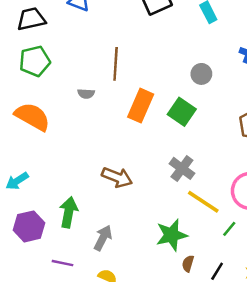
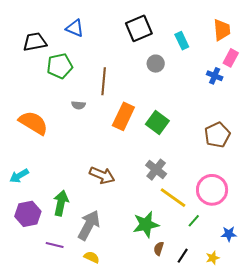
green pentagon: (35, 61) -> (60, 66), moved
gray circle: (201, 74) -> (156, 64), moved
gray arrow: (103, 238) -> (89, 225), size x1.4

